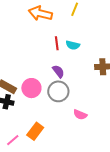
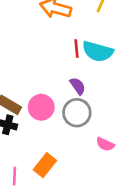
cyan semicircle: (73, 45) -> (98, 51), size x1.6
pink line: (13, 140) -> (15, 176), turned -48

